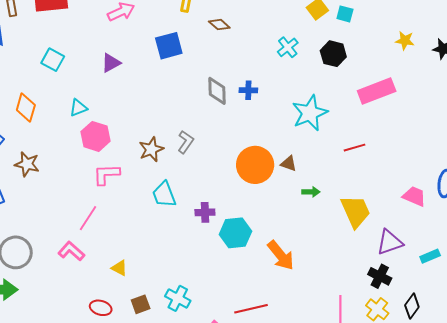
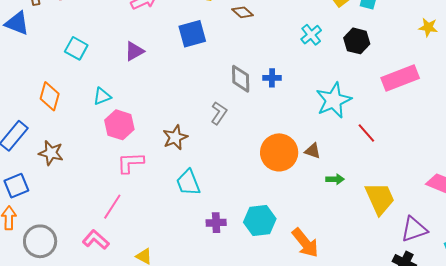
gray L-shape: (186, 142) -> (219, 113), moved
red line: (354, 148) -> (366, 133), moved, turned 65
purple cross: (205, 212) -> (216, 223), moved

